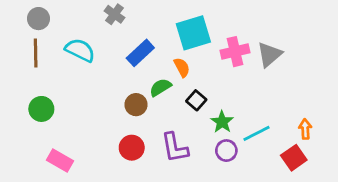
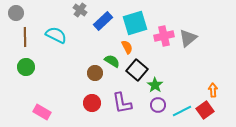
gray circle: (38, 19) -> (16, 13), moved
blue rectangle: (140, 53) -> (103, 21), moved
green semicircle: (160, 87) -> (112, 61), turned 63
black square: (196, 100) -> (137, 70), size x1.5
green circle: (41, 109) -> (26, 67), moved
cyan line: (256, 133) -> (182, 111), moved

